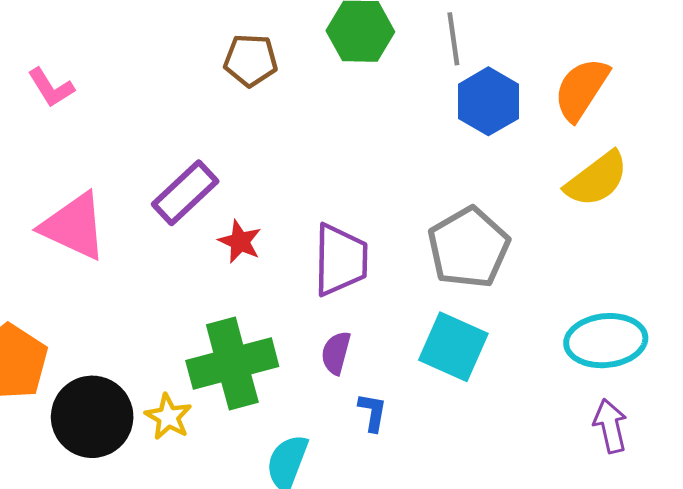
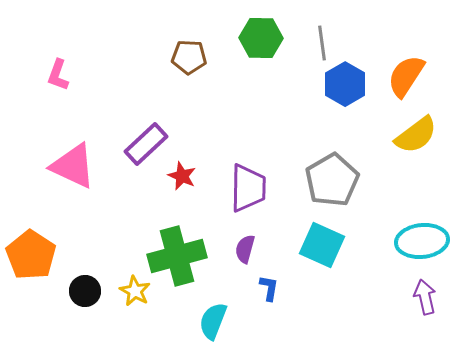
pink L-shape: (51, 88) -> (58, 75), turned 52
black circle: (92, 417) -> (85, 291), size x0.6

